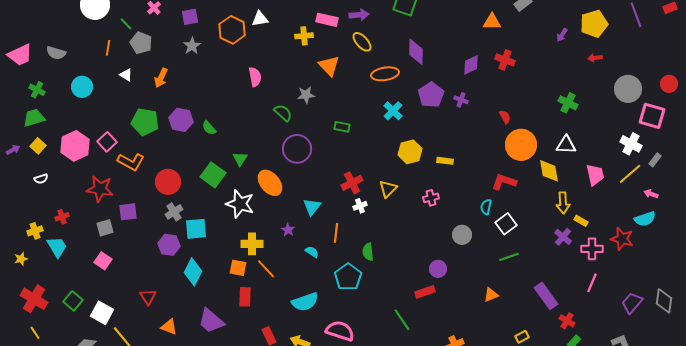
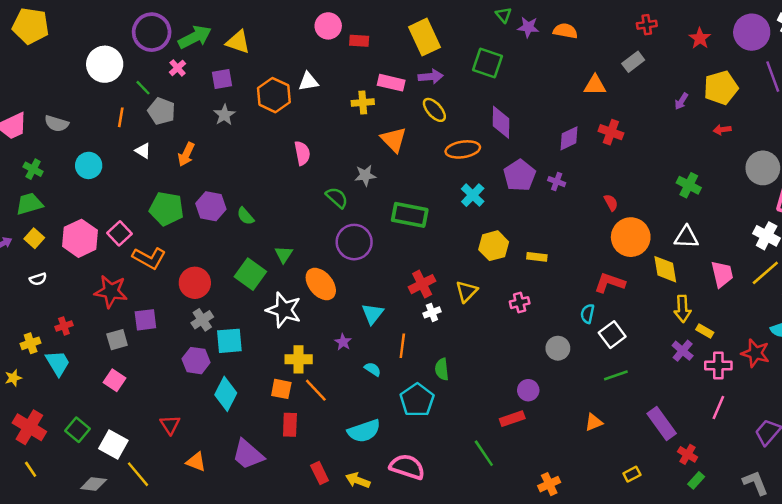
green rectangle: (342, 127) -> (410, 215), size x1.8

